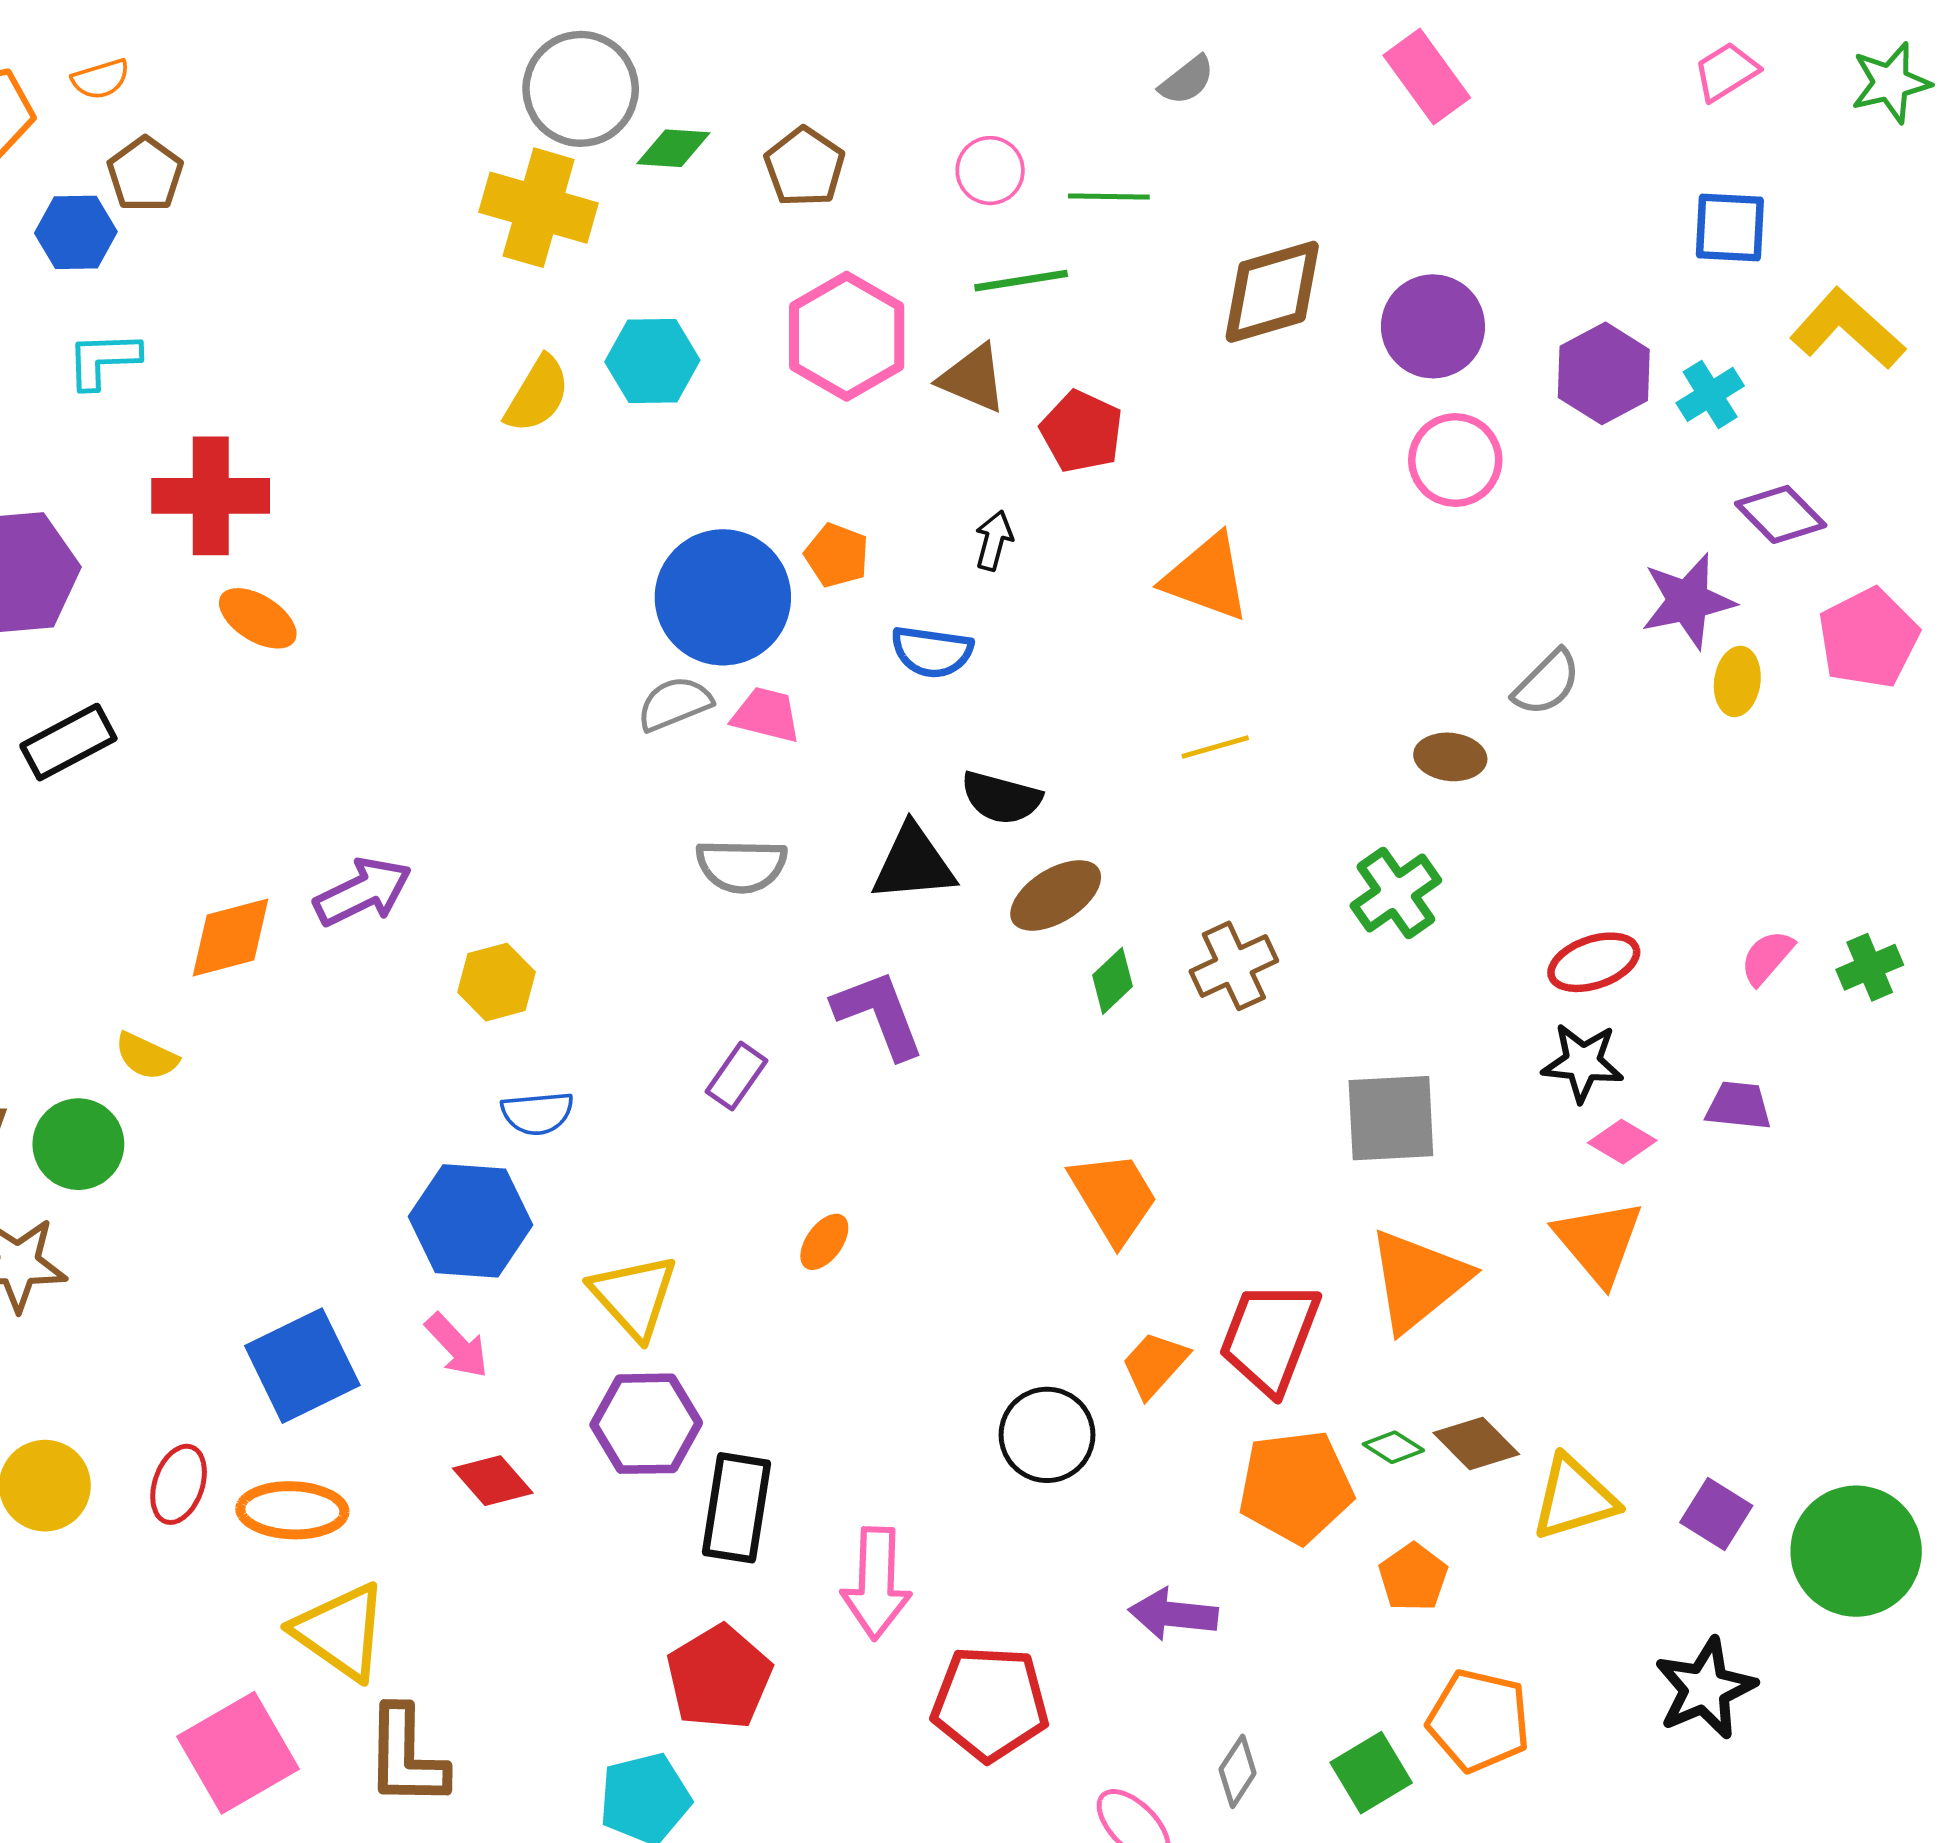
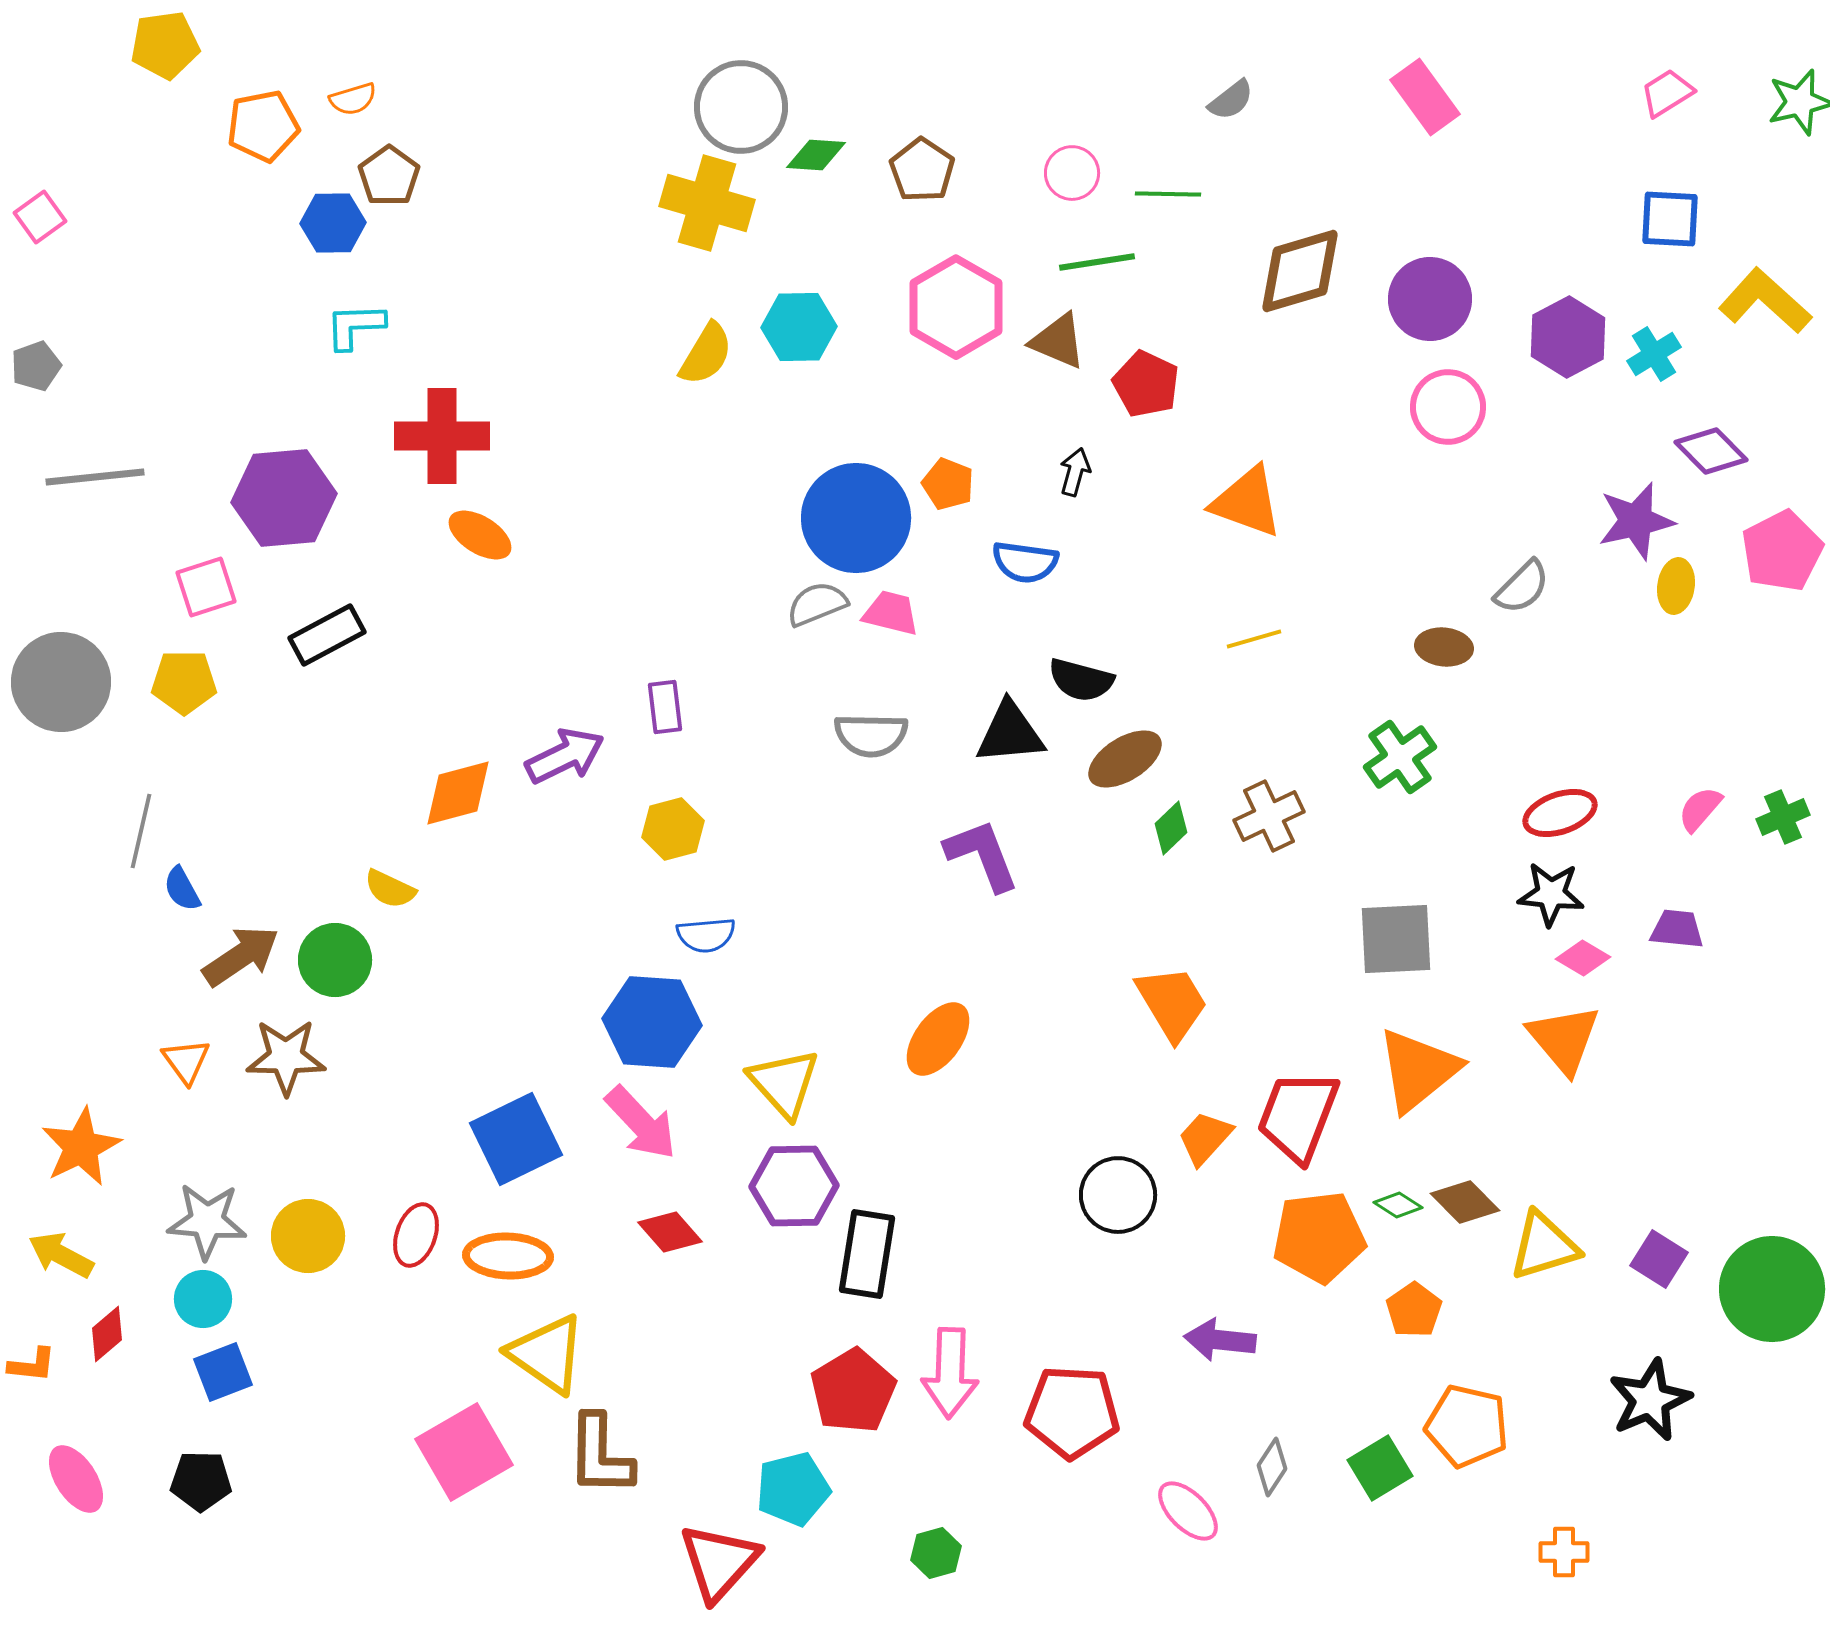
purple rectangle: (736, 1076) -> (665, 707), moved, turned -42
orange ellipse: (824, 1242) -> (938, 1039), size x1.6
pink arrow: (457, 1346) -> (641, 1123), size x1.4
pink arrow: (876, 1583) -> (950, 1373), moved

